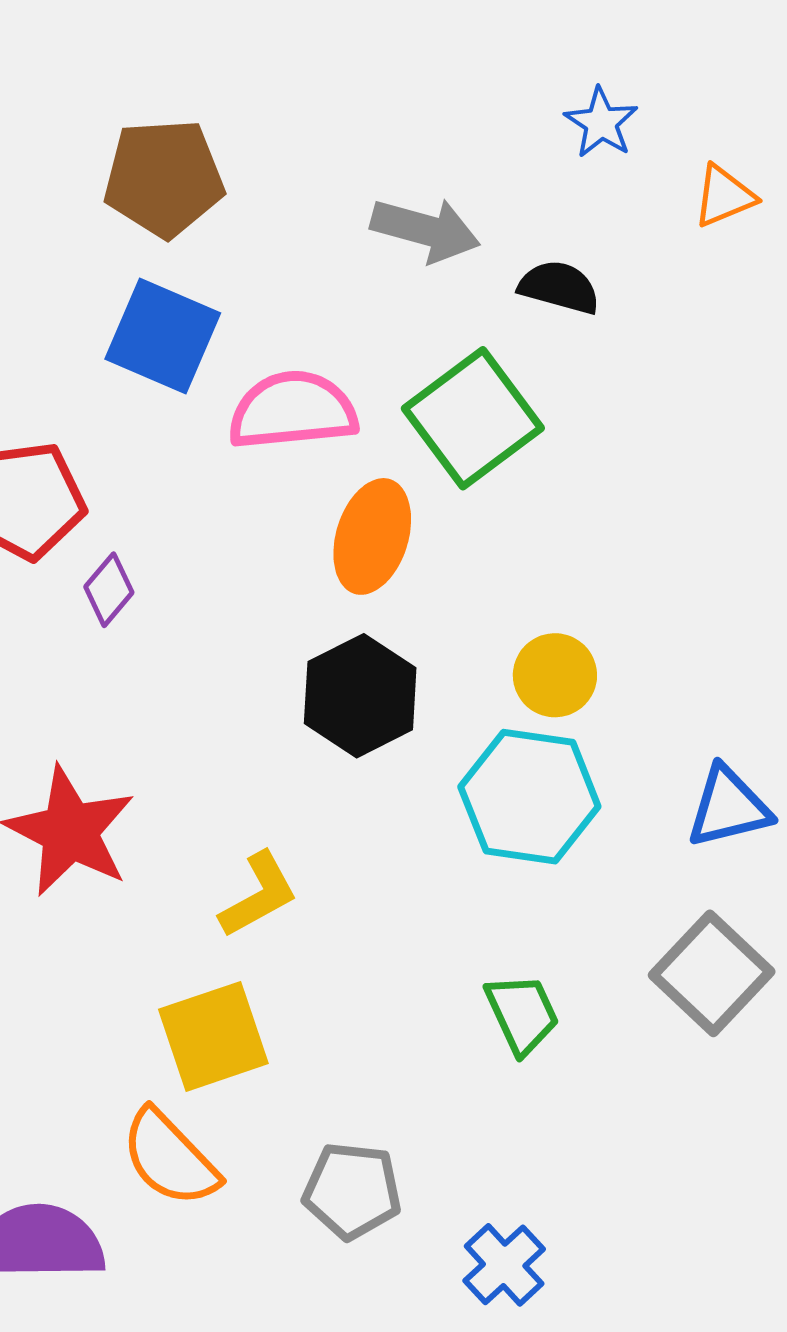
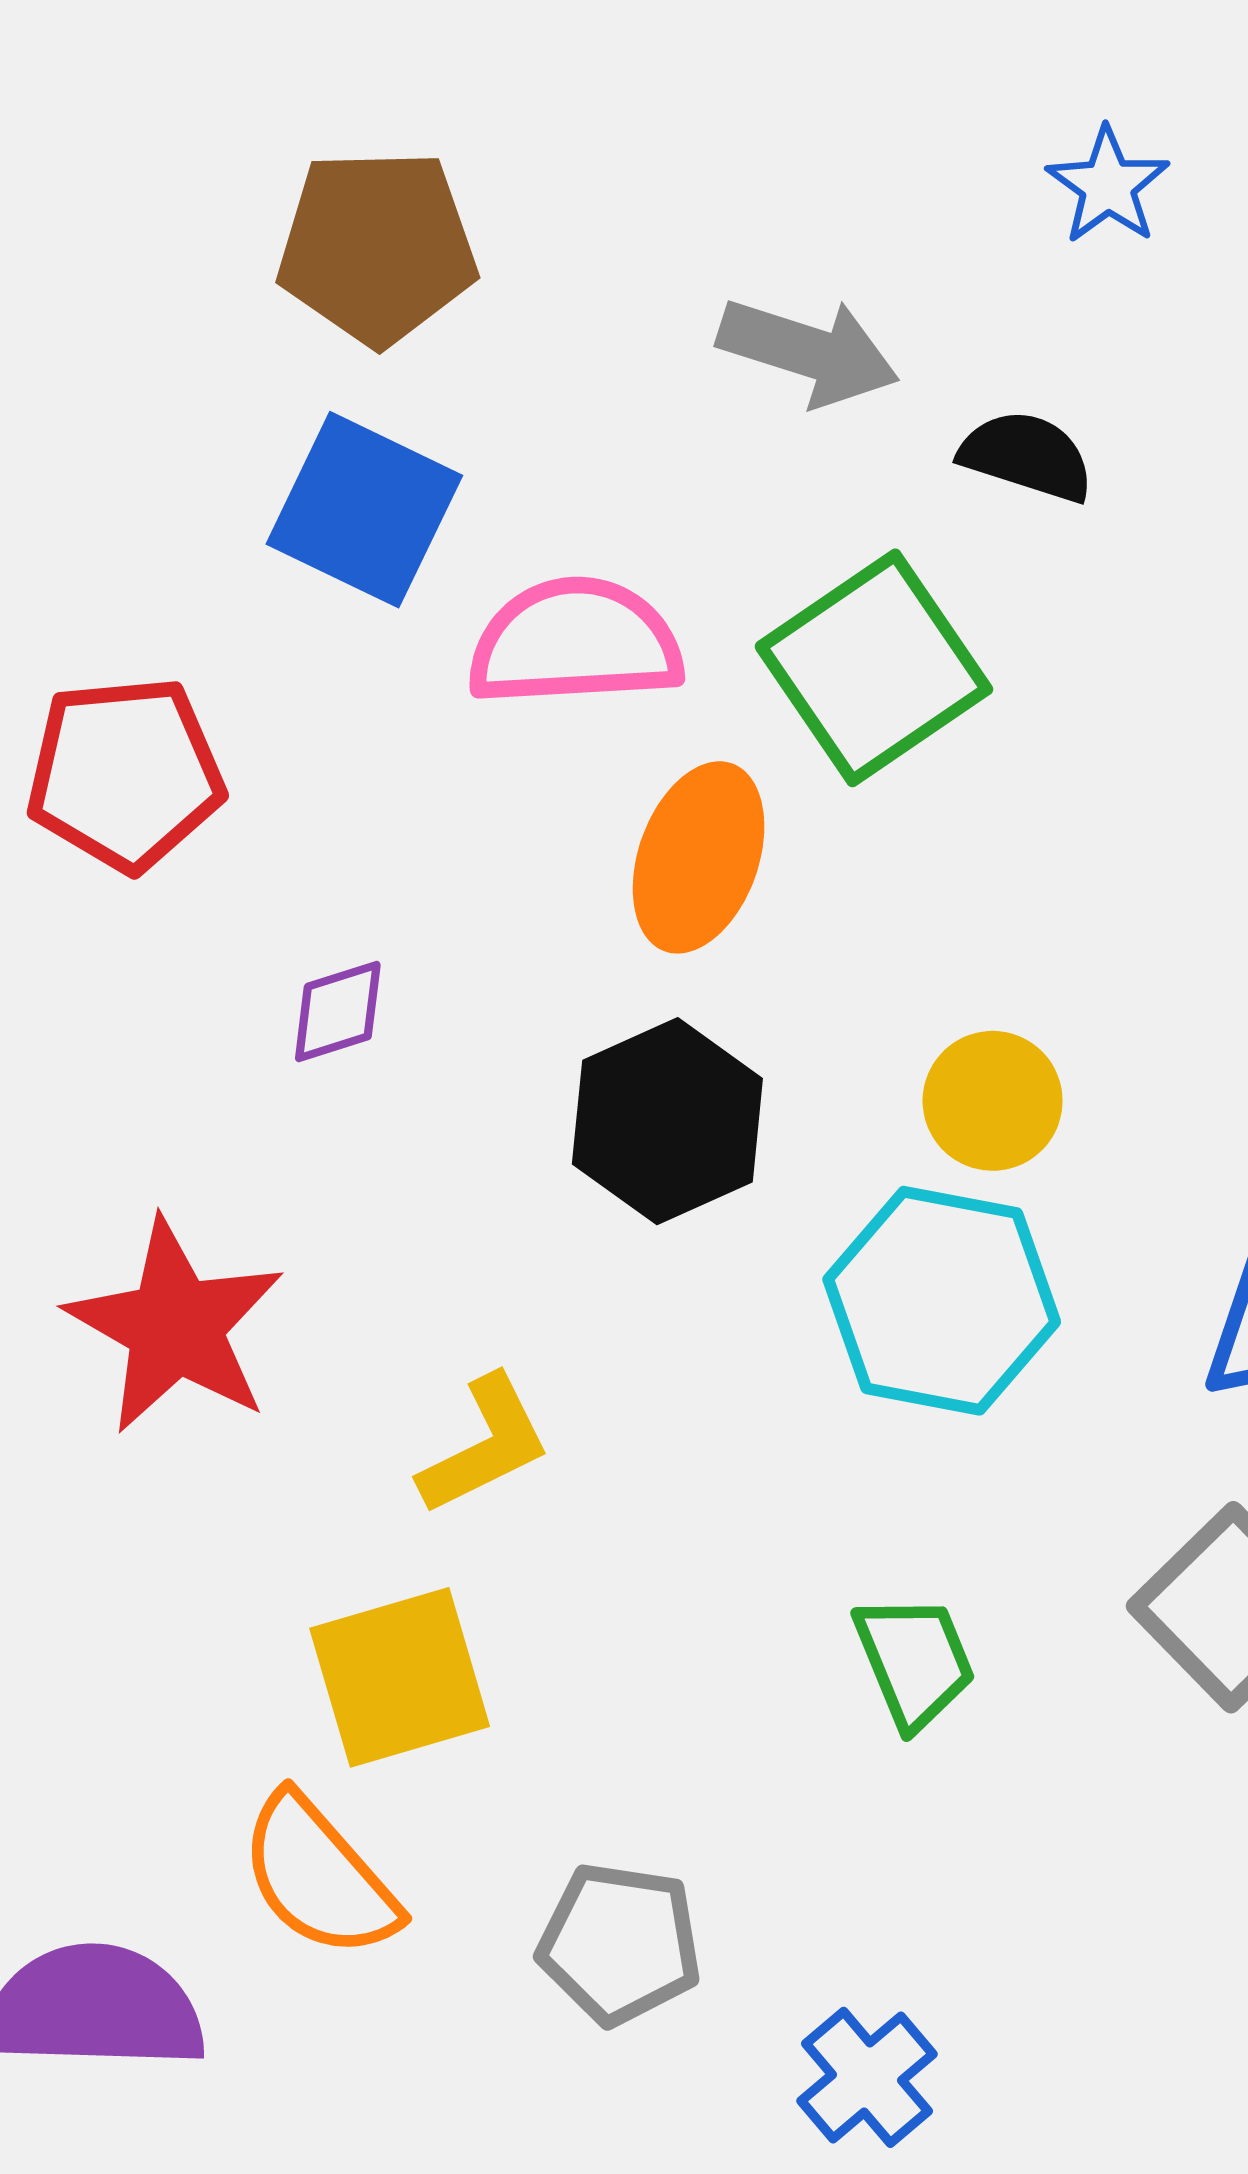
purple diamond: (109, 590) -> (338, 1011), moved, turned 30

